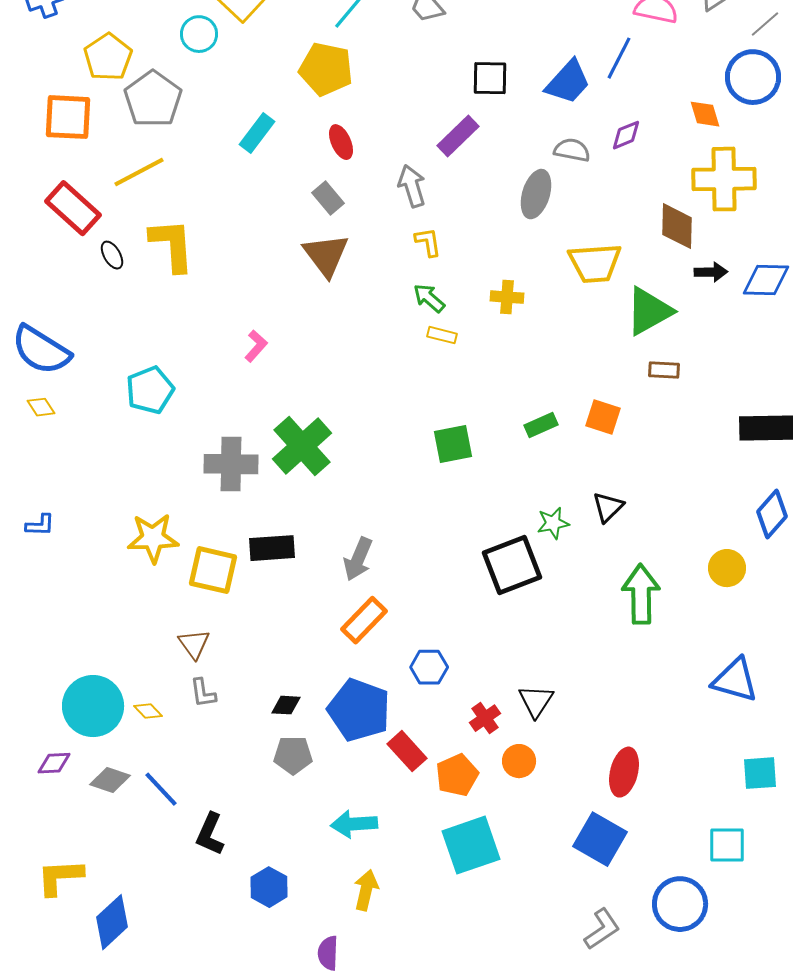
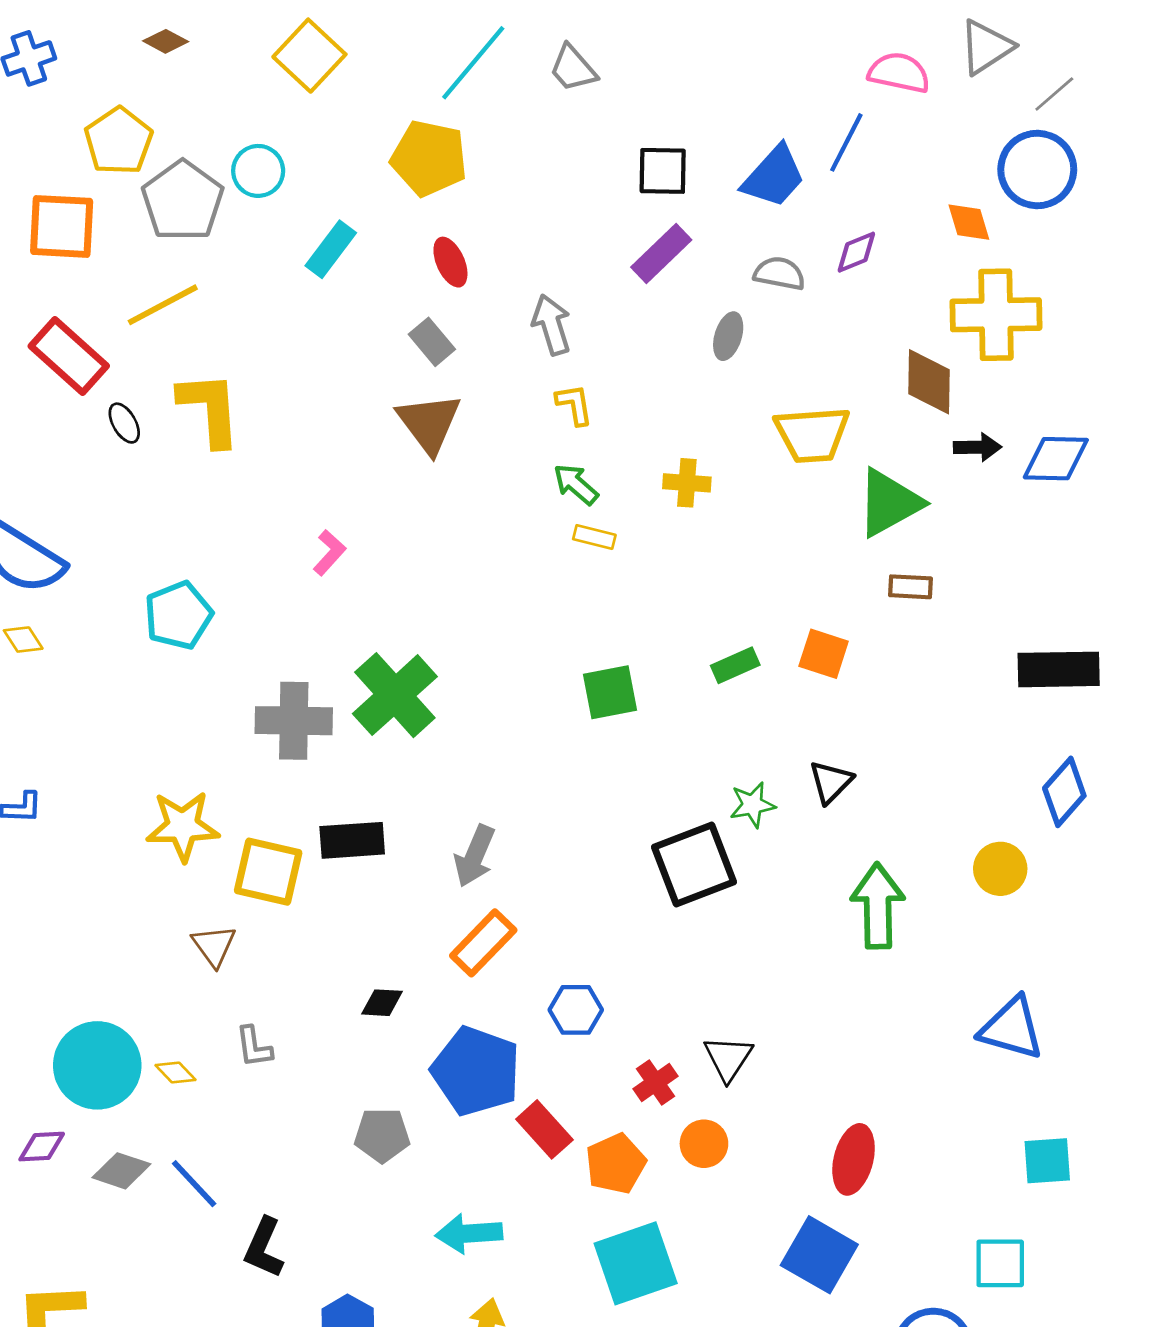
cyan circle: (199, 34) -> (258, 171), moved
purple rectangle: (458, 136) -> (661, 254), moved
gray ellipse: (536, 194) -> (728, 336), size x0.7
brown triangle: (194, 644) -> (214, 946), moved
black diamond: (286, 705) -> (382, 1003), moved

